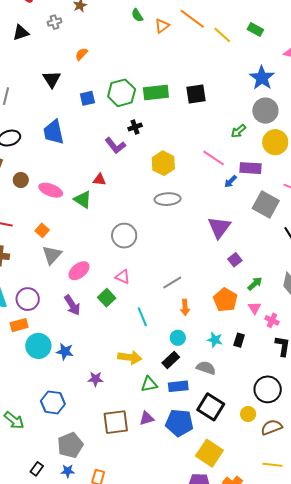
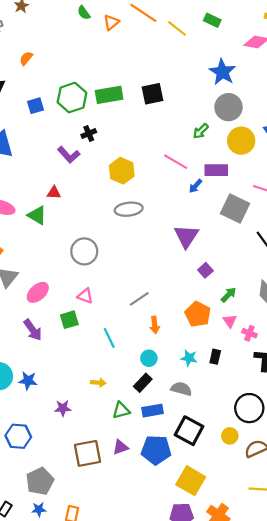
green square: (107, 298) -> (69, 320), turned 30
yellow arrow: (130, 357) -> (98, 383), size x0.6

